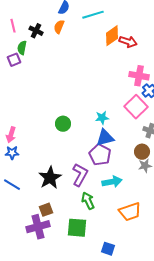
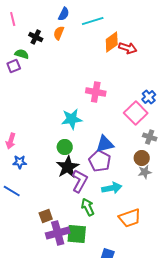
pink line: (13, 26) -> (13, 19), moved
green semicircle: (22, 48) -> (22, 54), turned 96
pink cross: (139, 76) -> (96, 92), moved
cyan star: (102, 118) -> (72, 119), moved, size x1.5
green circle: (63, 124) -> (65, 147), moved
blue star: (12, 153) -> (20, 162), moved
black star: (50, 178) -> (68, 167), moved
purple cross: (38, 227) -> (58, 233), moved

